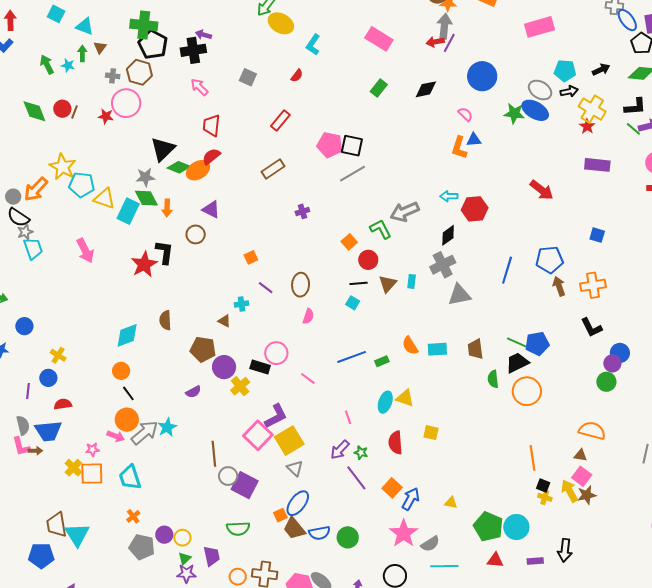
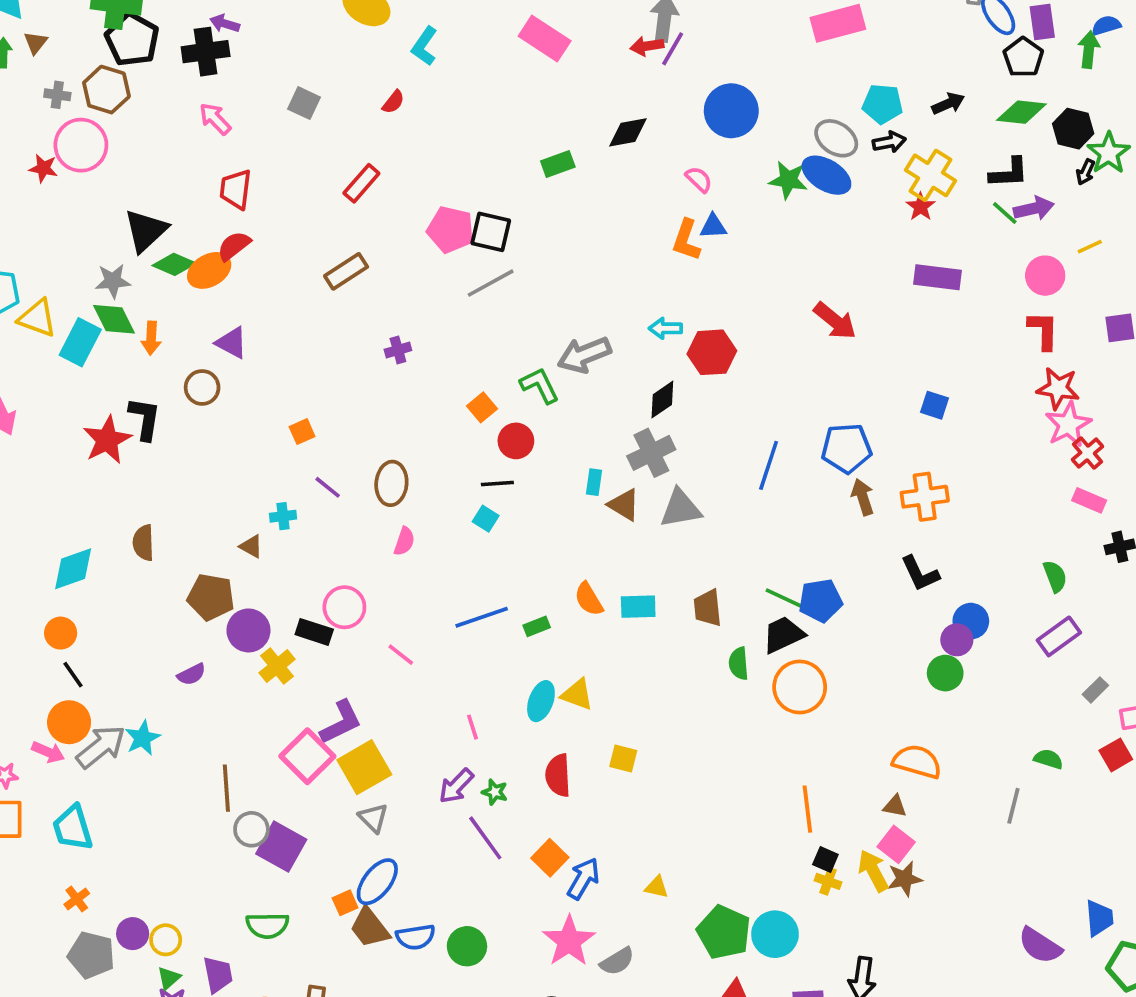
green rectangle: (379, 88) -> (558, 164), moved, turned 30
brown triangle: (388, 284) -> (624, 505), moved, turned -42

